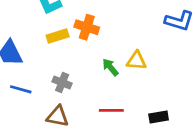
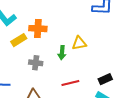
green arrow: (110, 67) -> (62, 53), turned -120
gray cross: (62, 83) -> (36, 63), moved

